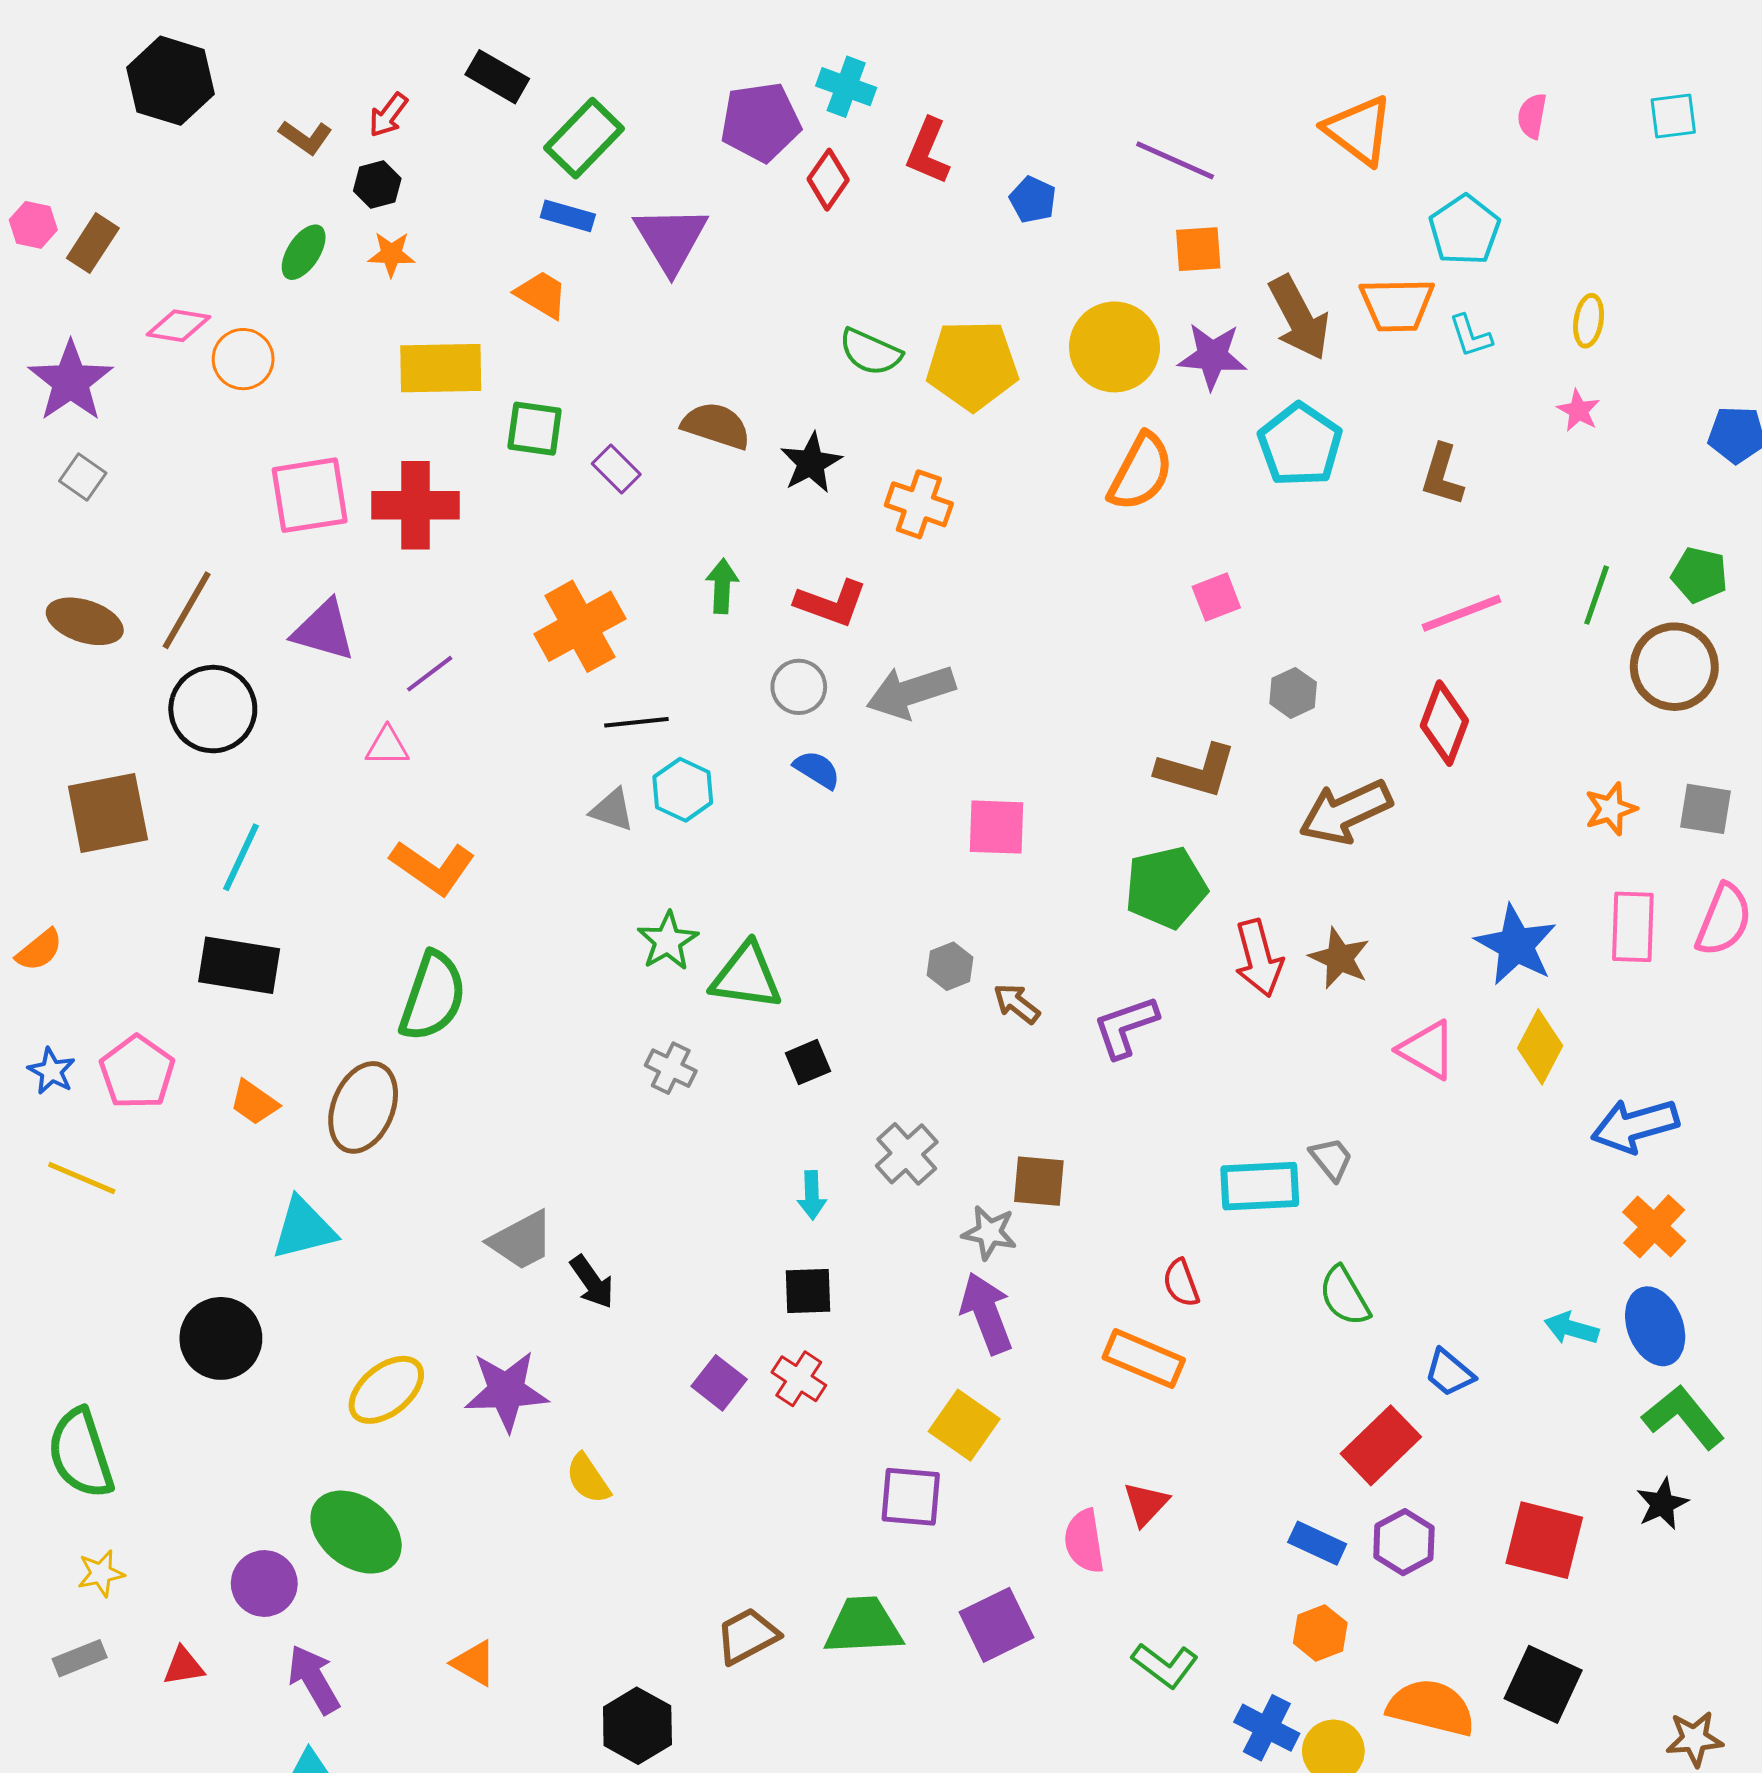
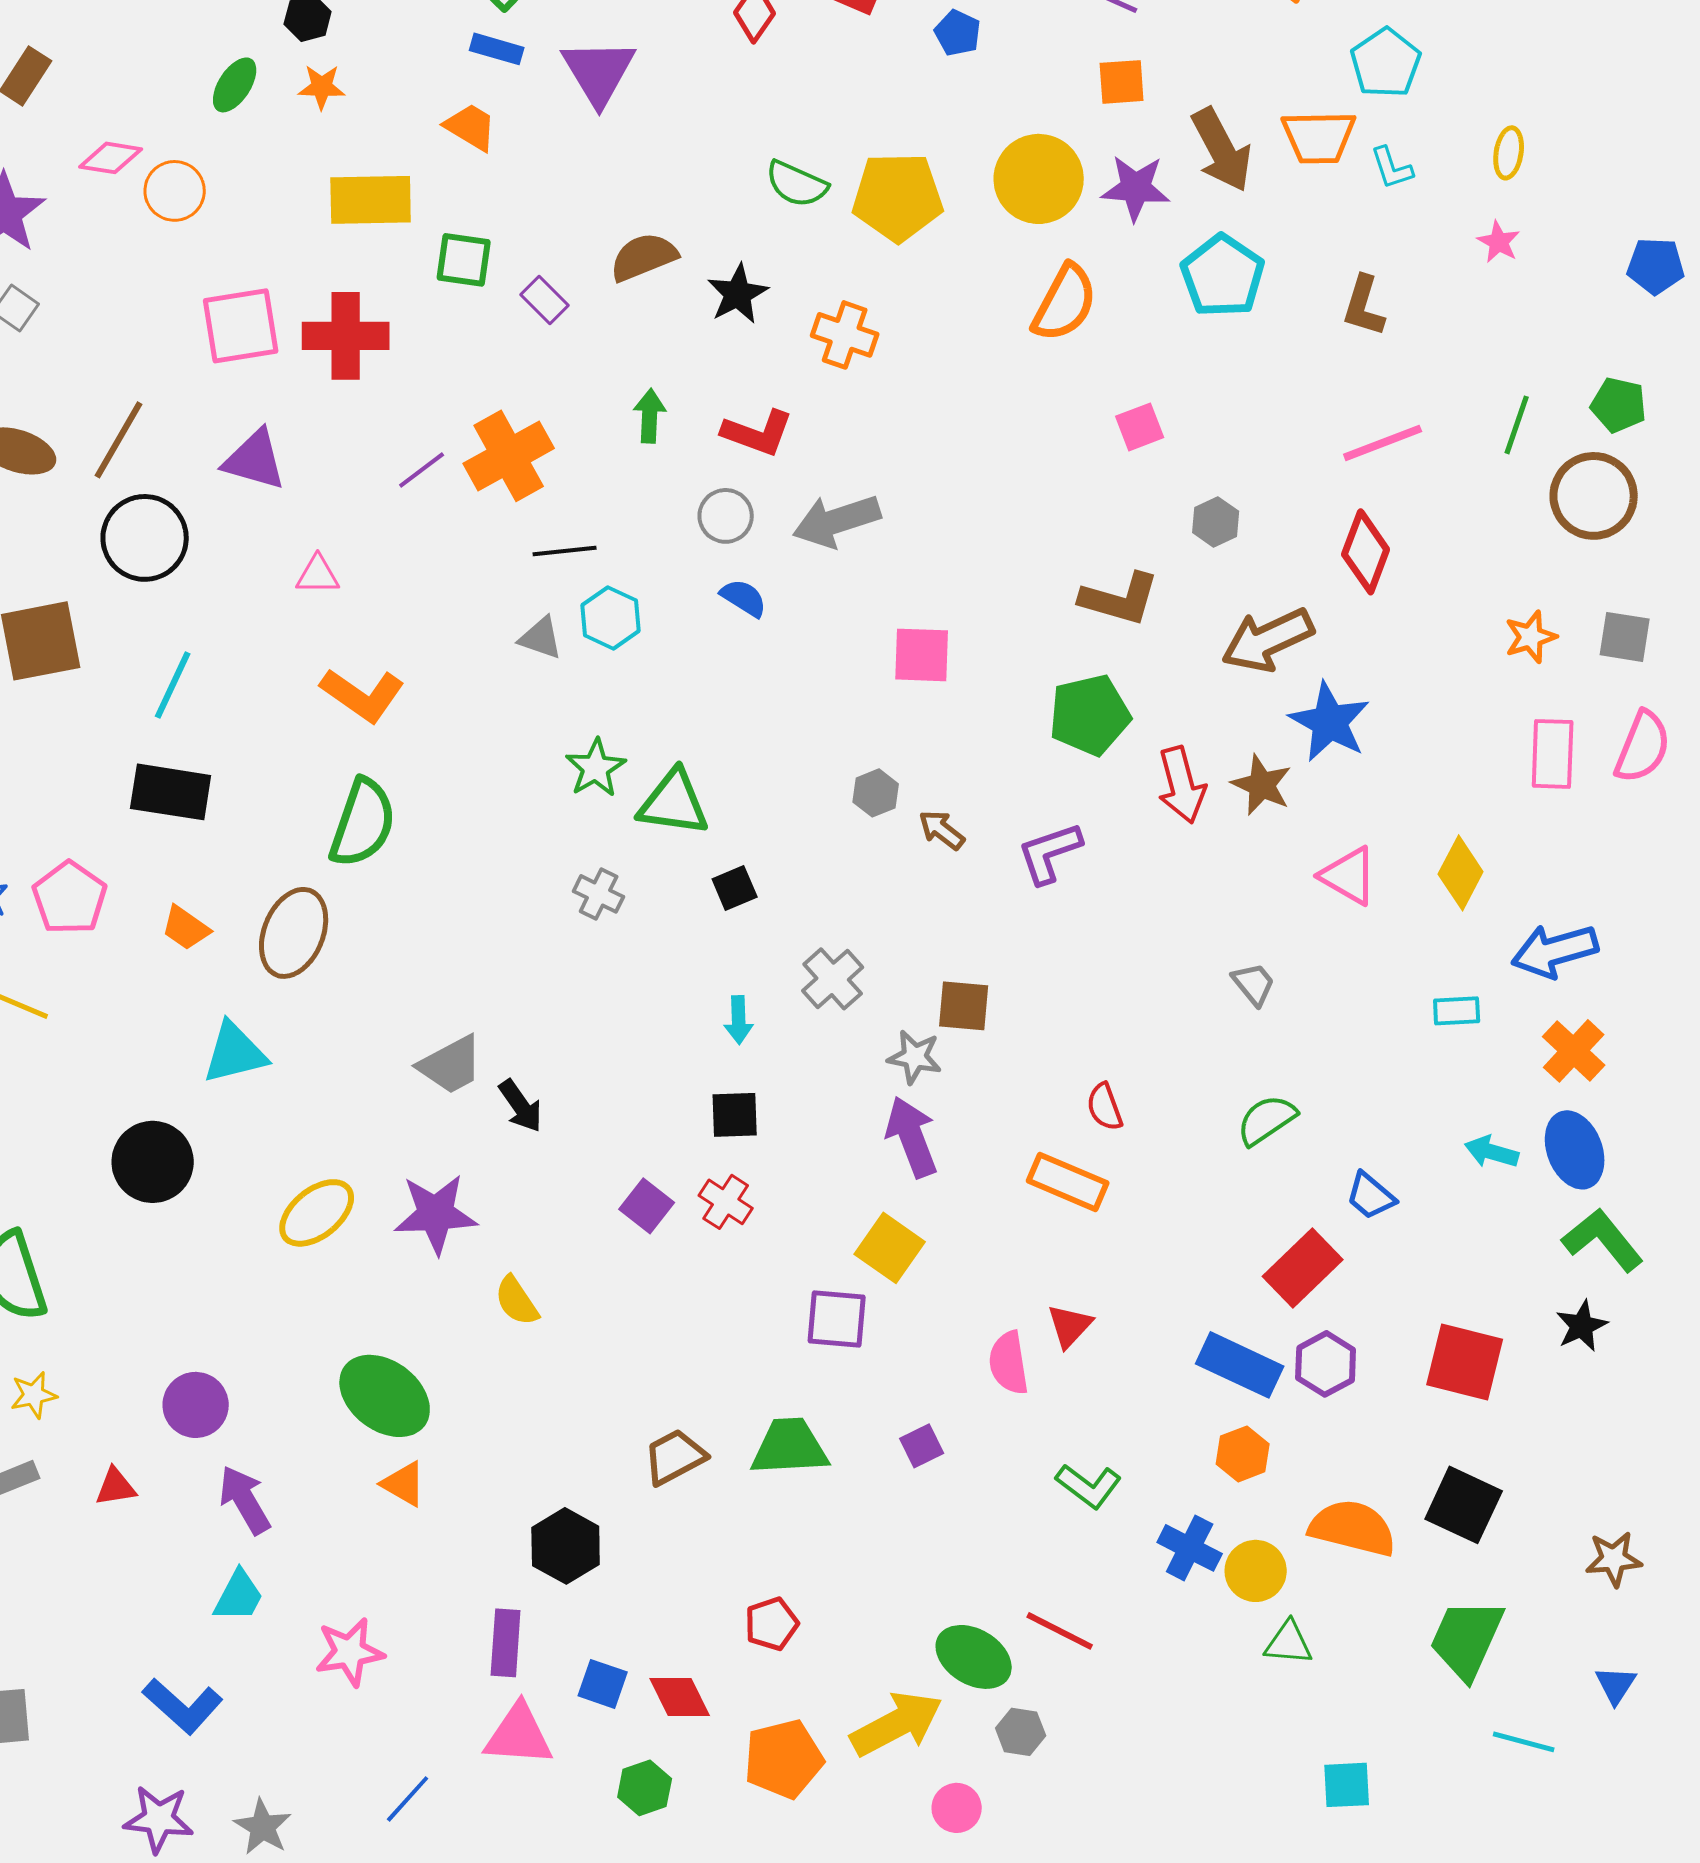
brown semicircle: (716, 426) -> (644, 257), turned -40
purple line: (430, 674) -> (422, 470), moved
blue star: (1516, 945) -> (1330, 722), moved
cyan rectangle: (1260, 1186) -> (1457, 1011), moved, size x0.6
green semicircle: (1344, 1296) -> (1267, 1120), turned 86
green ellipse: (356, 1532) -> (385, 1396), moved
blue rectangle: (1317, 1543) -> (1240, 1365), size x1.5
purple square: (996, 1625) -> (922, 1446), size x0.6

